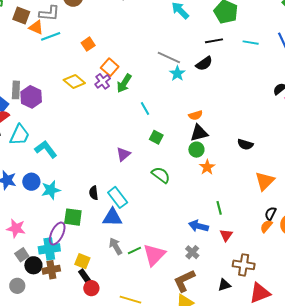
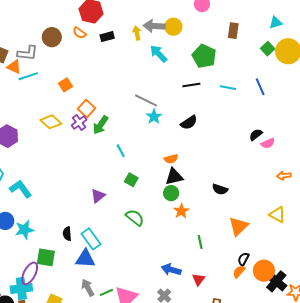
black semicircle: (204, 64) -> (189, 123), moved
green line: (219, 208) -> (200, 242), moved

